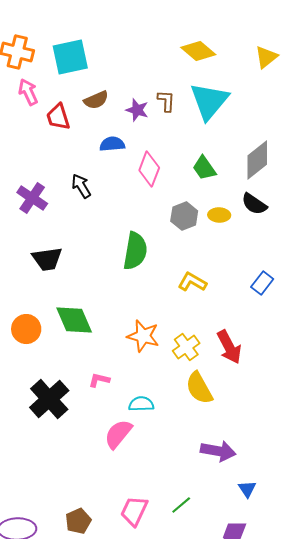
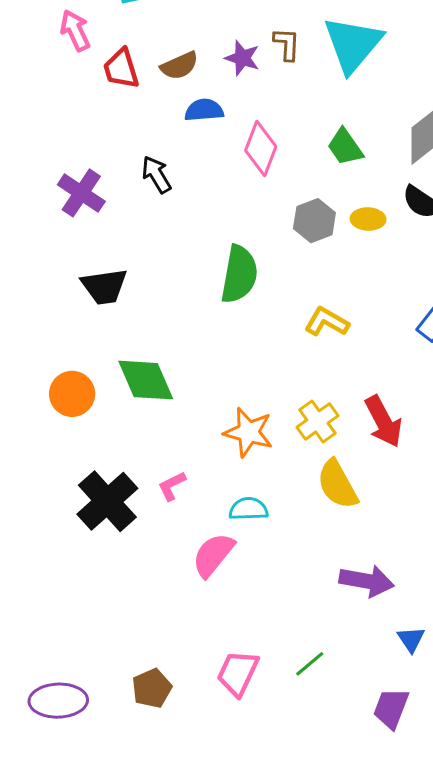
brown semicircle: (96, 100) -> (179, 66), moved
orange star: (143, 336) -> (248, 432), moved
pink L-shape: (99, 380) -> (172, 486), moved, turned -40

